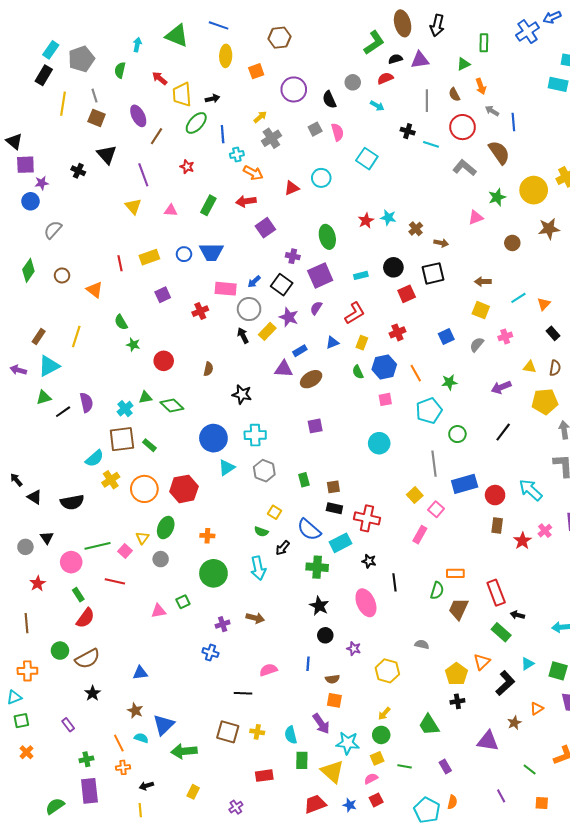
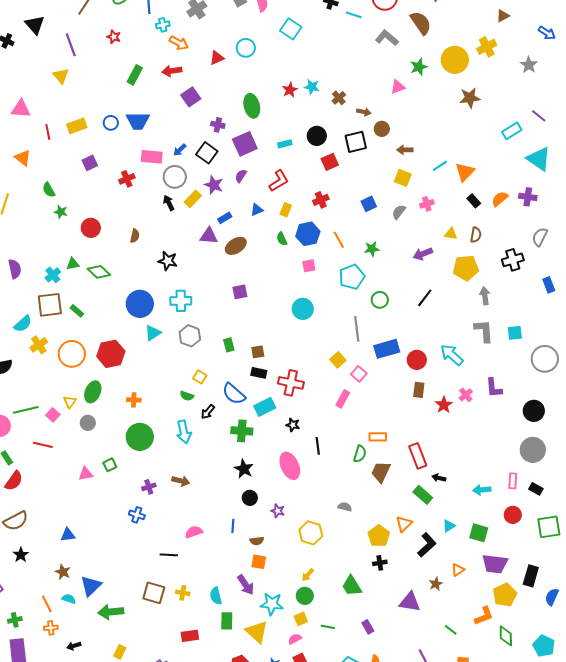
pink triangle: (171, 210) -> (21, 109), moved, size x1.5
brown circle: (512, 243) -> (382, 129), moved
orange triangle: (544, 304) -> (465, 172), size x1.5

